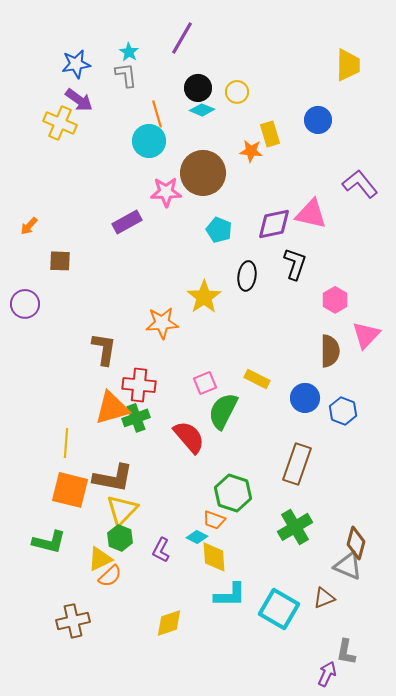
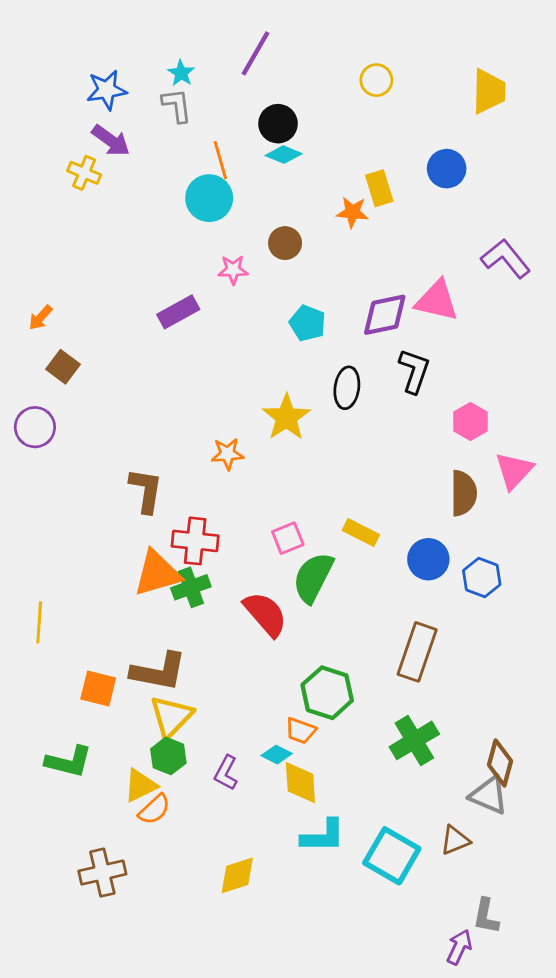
yellow circle: (237, 92) -> (376, 80), moved
yellow cross: (60, 123) -> (84, 173), size x0.7
brown circle: (203, 173) -> (285, 243), size x0.5
pink star: (166, 192) -> (233, 270), size x0.7
brown square: (60, 261) -> (63, 367), moved, turned 35
orange star: (162, 323) -> (227, 454), size x0.7
yellow line: (66, 443) -> (39, 622), moved
orange square: (70, 490) -> (98, 688), size x0.7

